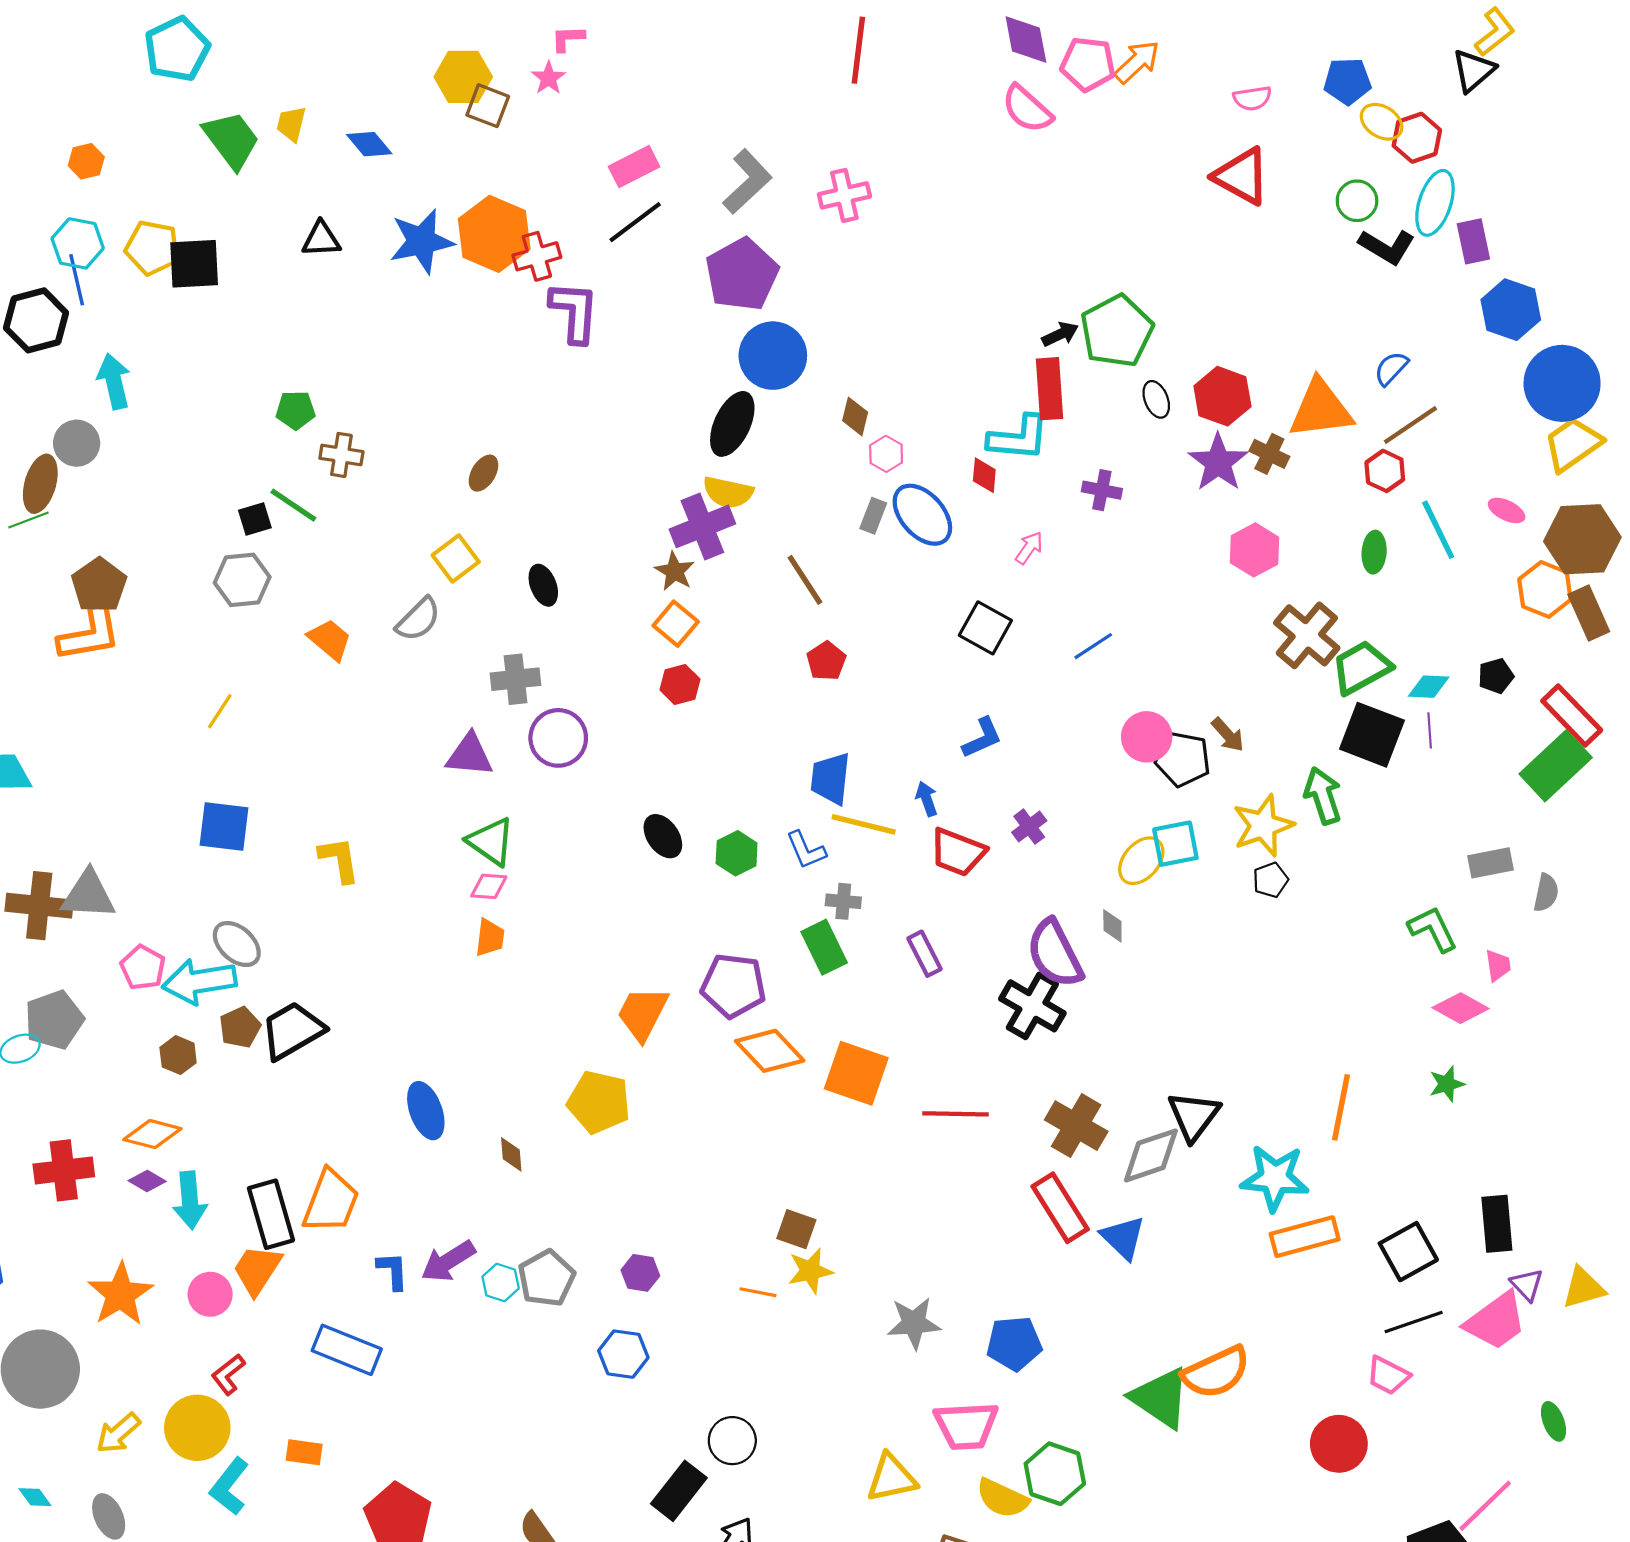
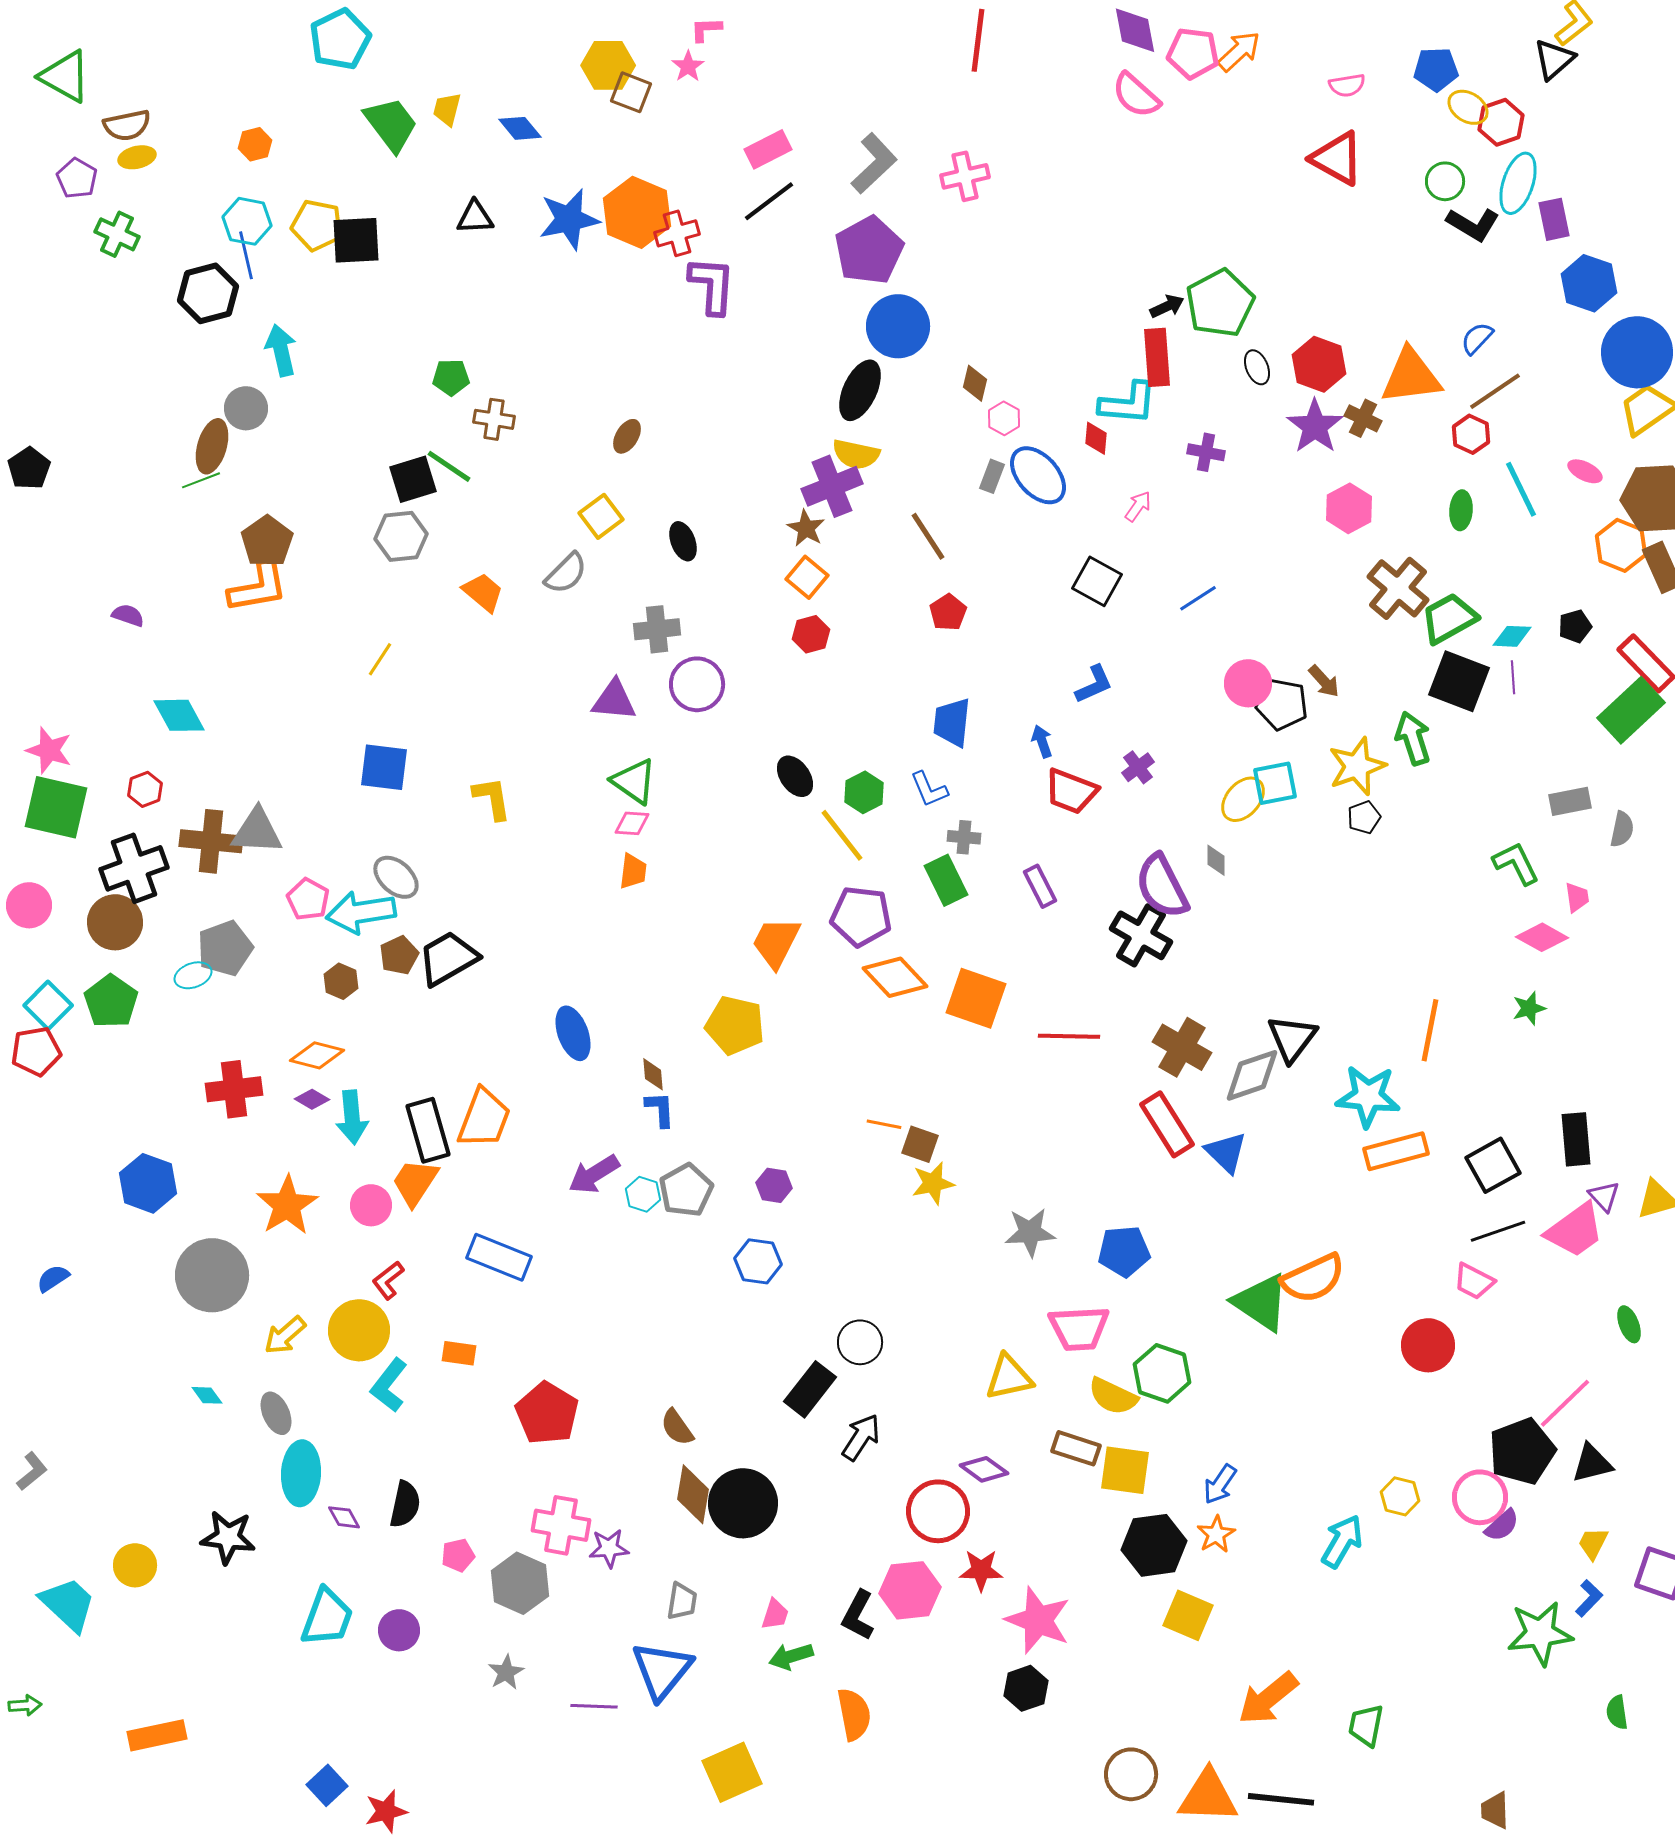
black square: (255, 519) -> (413, 479), size x1.5
yellow line: (864, 824) -> (842, 835), moved, turned 38
blue L-shape: (393, 1271) -> (660, 1109), moved
orange line: (758, 1292) -> (884, 1124), moved

